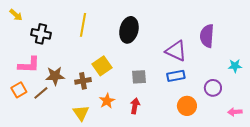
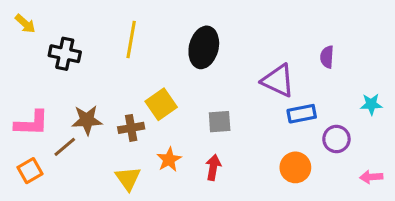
purple semicircle: (207, 36) -> (327, 57), size x0.6
pink L-shape: (29, 65) -> (32, 123), moved
blue rectangle: (176, 76) -> (302, 114), moved
orange square: (19, 90) -> (30, 171), moved

